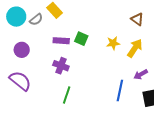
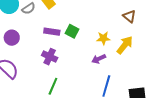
purple arrow: (141, 74) -> (99, 59), moved

